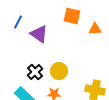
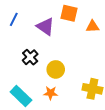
purple triangle: (39, 34) -> (45, 27), moved
black cross: (35, 72) -> (30, 57), moved

